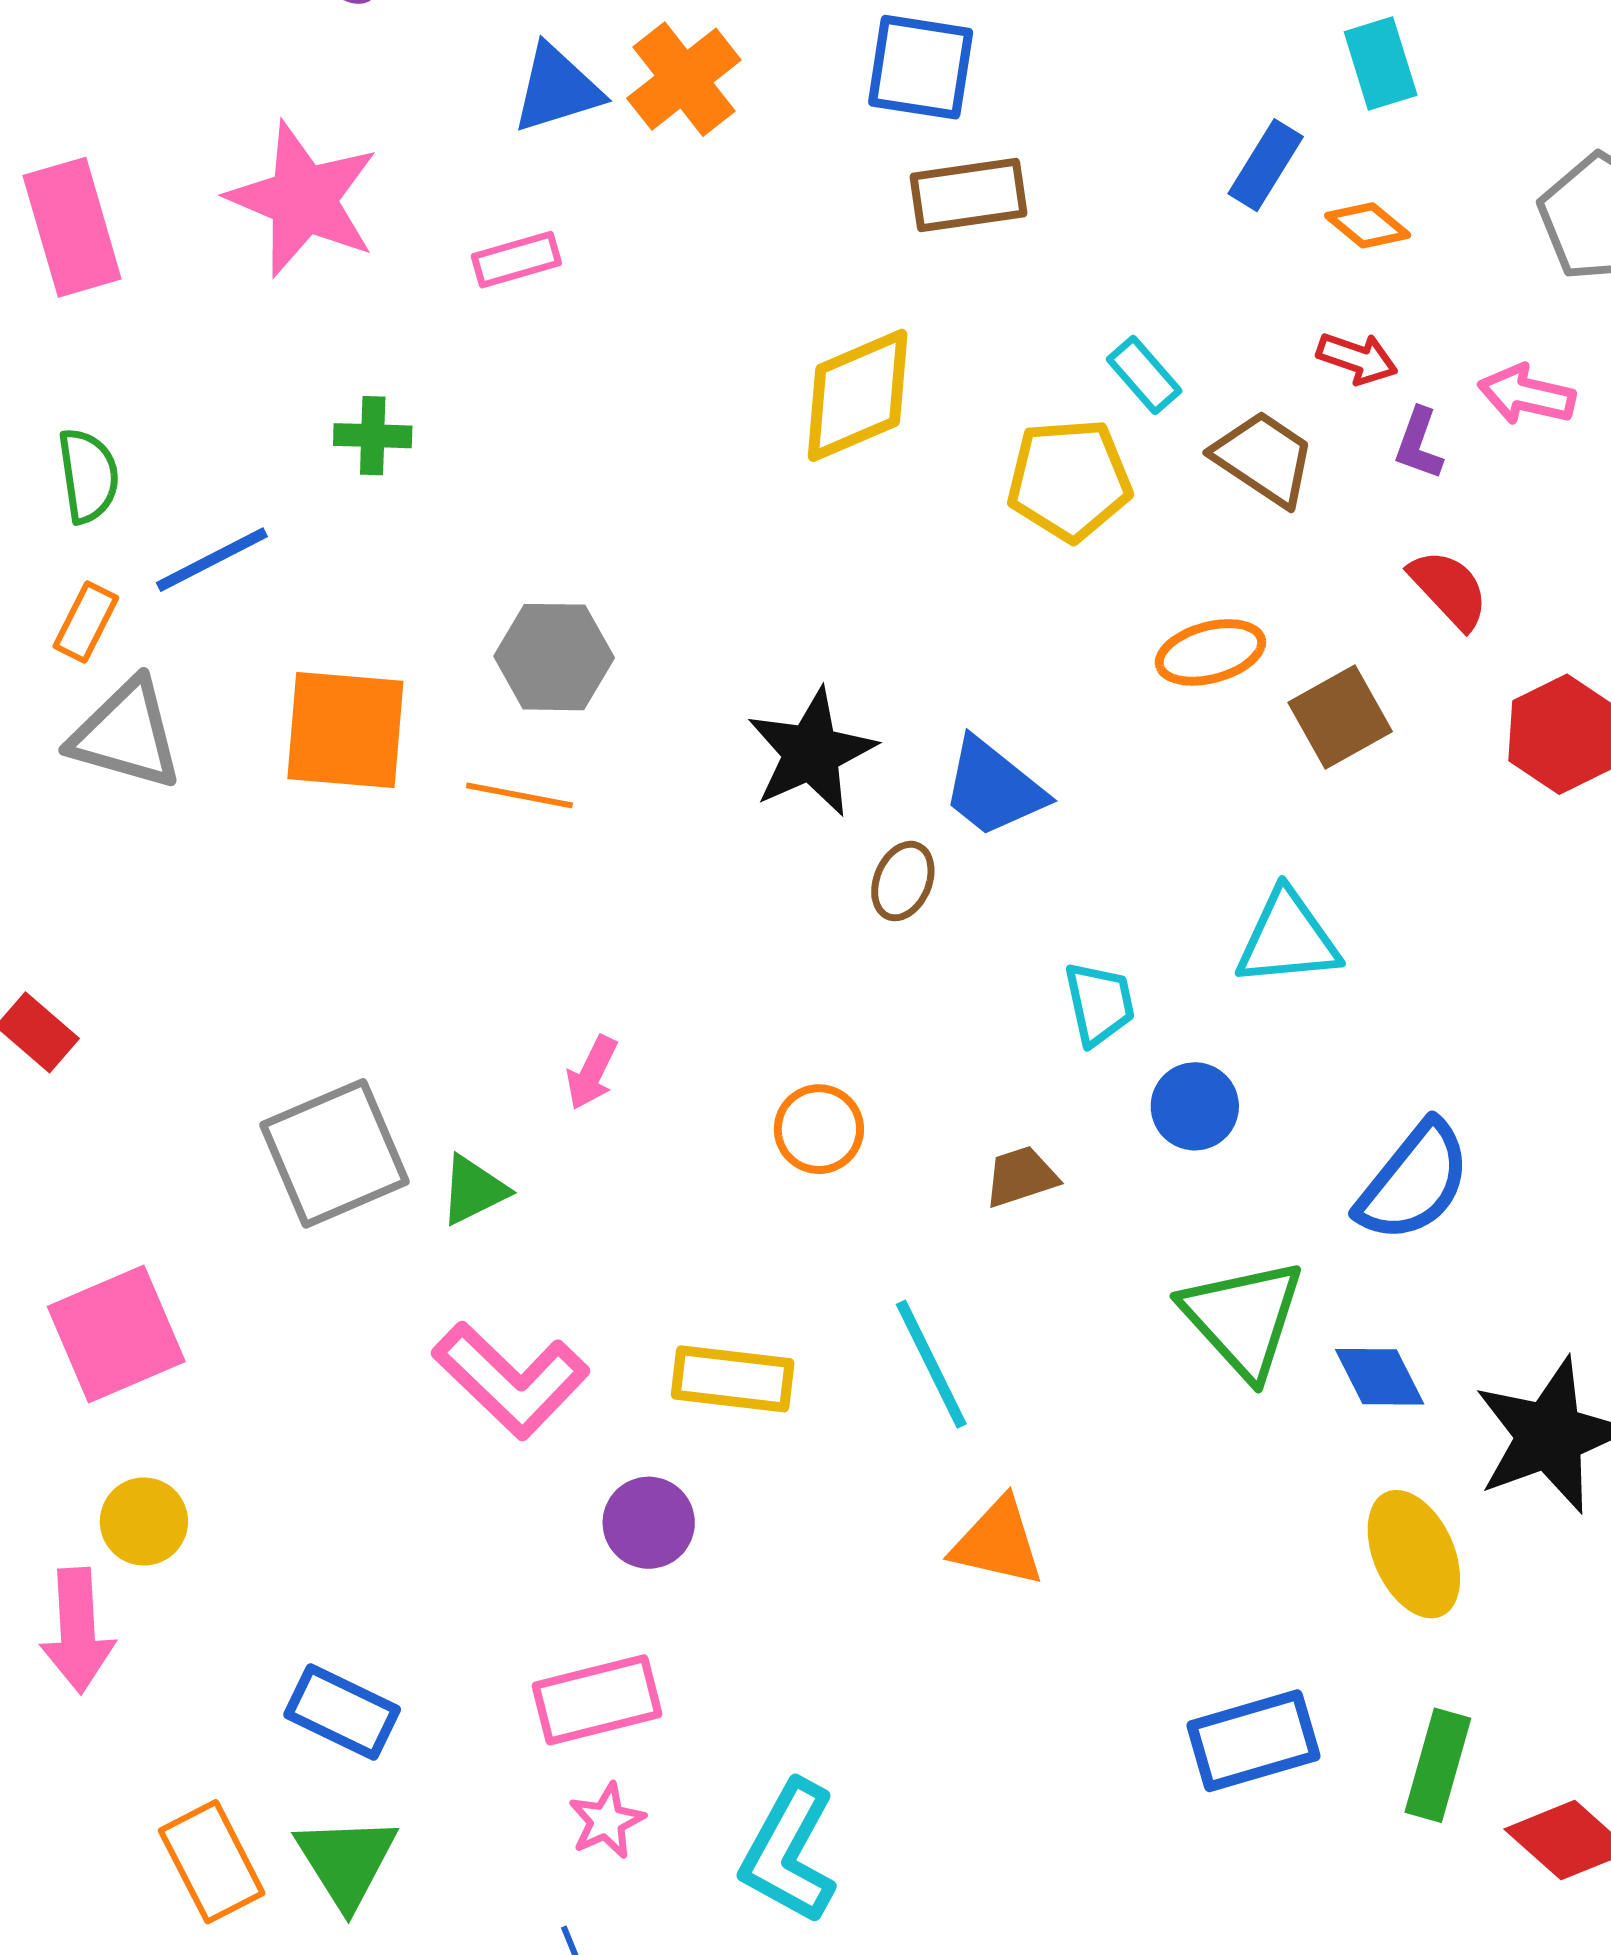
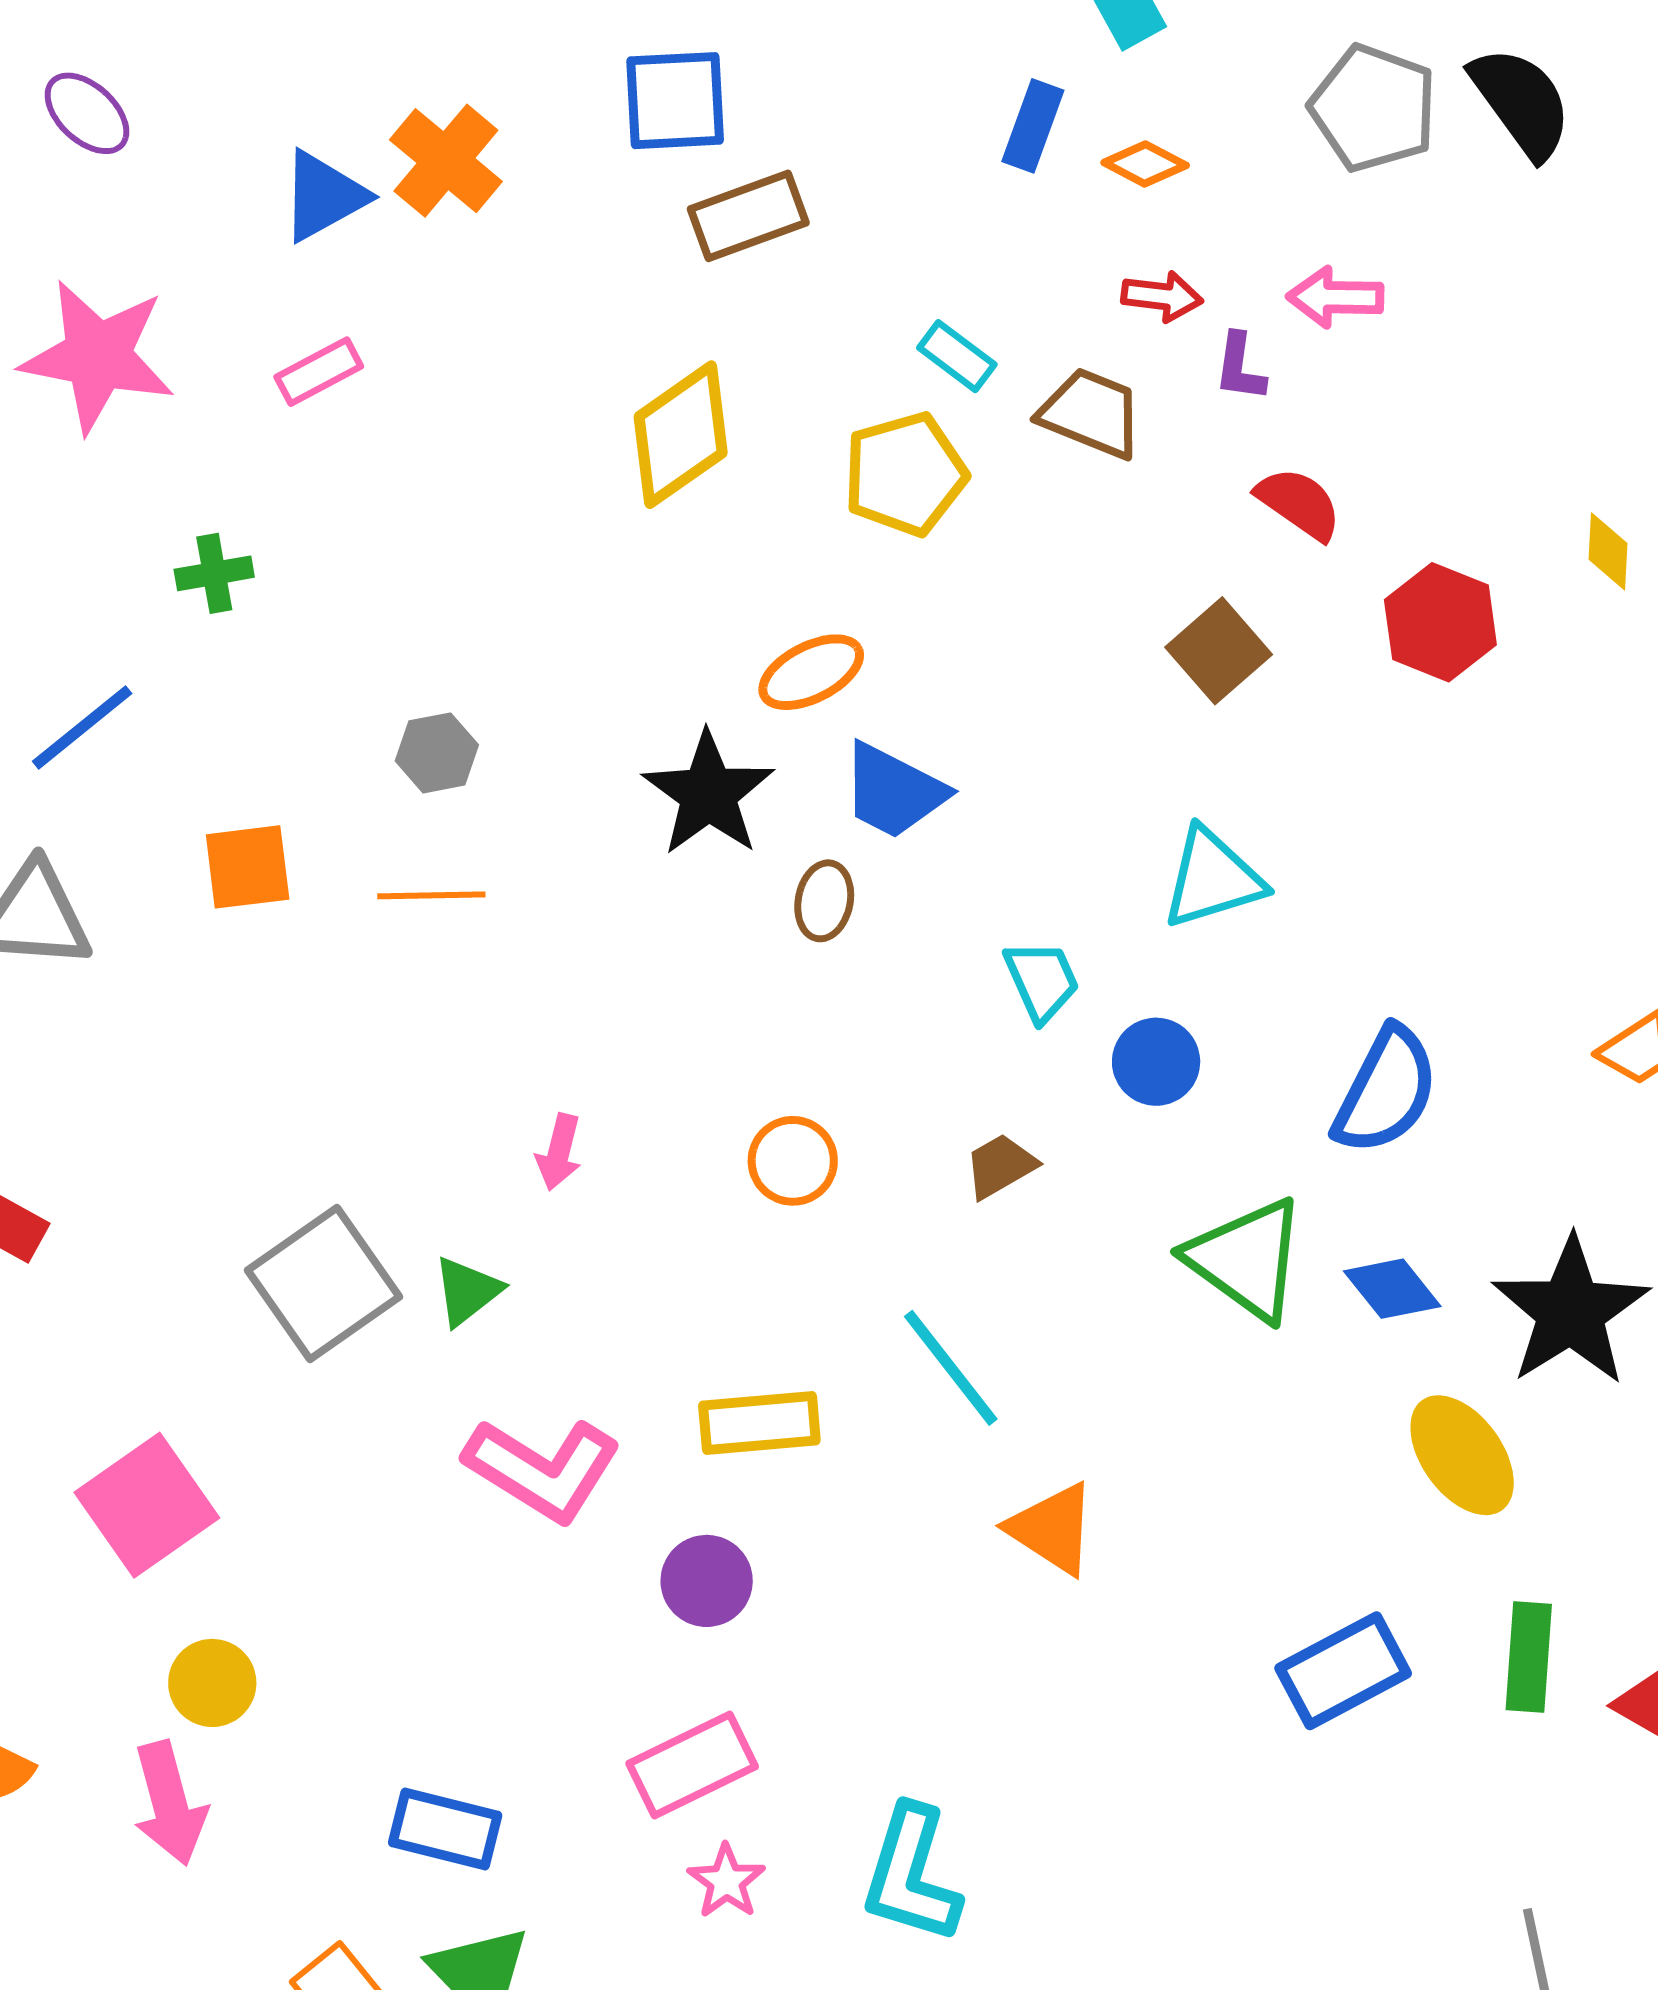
orange ellipse: (1210, 652) -> (811, 672), moved
gray hexagon: (554, 657) -> (437, 753), size x0.7
orange square: (345, 730) -> (248, 867), size x0.7
orange triangle: (998, 1542) -> (1052, 1529), turned 32

